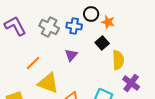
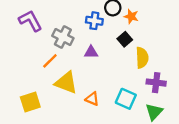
gray cross: (49, 27) -> (63, 37), moved
purple triangle: (71, 55) -> (91, 52), turned 48
purple cross: (131, 83) -> (156, 83), turned -30

